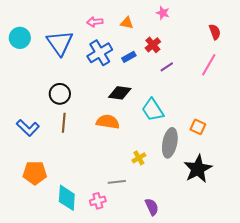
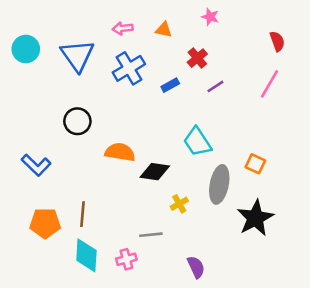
blue rectangle: (129, 57) -> (170, 85), moved
black diamond: (120, 93) -> (155, 172), moved
orange semicircle: (108, 122) -> (120, 152), moved
brown line: (64, 123) -> (83, 214), moved

